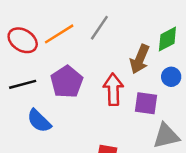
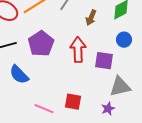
brown arrow: (140, 59) -> (91, 18), moved, size x0.7

